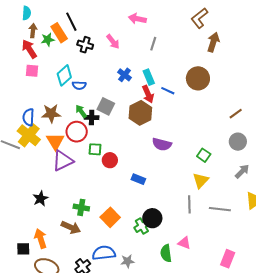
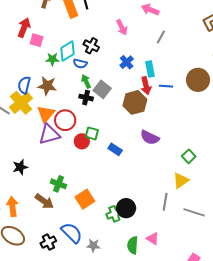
green star: (48, 40) -> (52, 59), moved
black cross: (85, 45) -> (91, 46), moved
red arrow: (29, 49) -> (24, 28), moved, turned 42
blue line: (168, 91) -> (166, 86), turned -32
green arrow: (81, 111) -> (86, 81), moved
red circle: (77, 132) -> (65, 120), moved
green square: (95, 149) -> (92, 133), moved
red circle: (110, 160) -> (82, 141), moved
blue rectangle: (138, 179) -> (115, 149), moved
blue semicircle: (104, 253) -> (72, 233), turned 40

